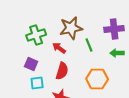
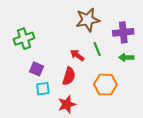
brown star: (71, 28) -> (88, 20), moved
green cross: (36, 35) -> (24, 39), moved
red arrow: (59, 48) -> (77, 55), moved

